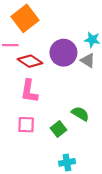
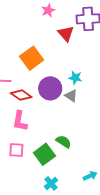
orange square: (25, 18) -> (32, 58), moved
green square: (58, 129) -> (44, 154), size x1.5
cyan cross: (67, 162) -> (51, 183), turned -32

